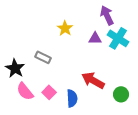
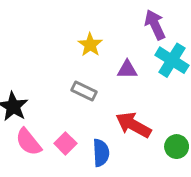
purple triangle: (95, 38) -> (127, 69), moved
gray rectangle: (43, 57) -> (84, 91), moved

